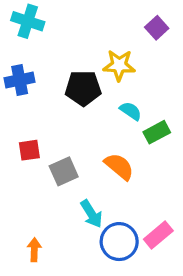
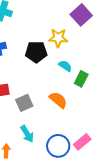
purple square: (157, 28) -> (81, 15), size x1.5
green rectangle: (157, 132) -> (81, 79), turned -35
cyan arrow: (91, 214) -> (27, 134), moved

